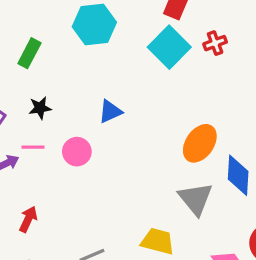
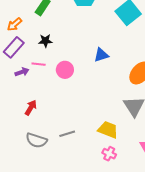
blue triangle: (110, 111) -> (101, 55), moved

